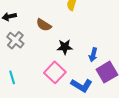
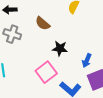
gray cross: (15, 40) -> (12, 34), turned -30

